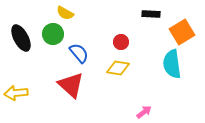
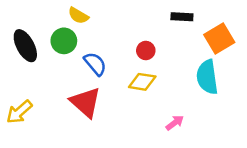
yellow arrow: (16, 93) -> (19, 112), turned -35
pink arrow: (144, 112) -> (175, 123), moved

